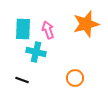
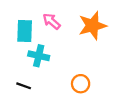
pink arrow: (48, 30) -> (52, 21), moved, turned -30

